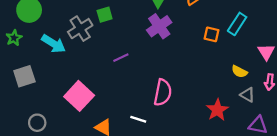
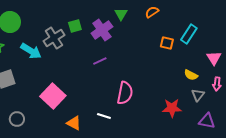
purple cross: (159, 26) -> (102, 30), moved
purple line: (121, 58) -> (100, 61), moved
gray triangle: (248, 95) -> (198, 95), turned 40
red star: (217, 110) -> (172, 108), turned 30

